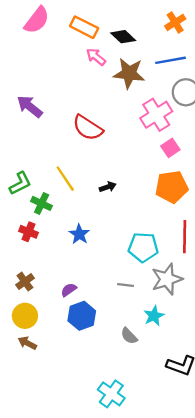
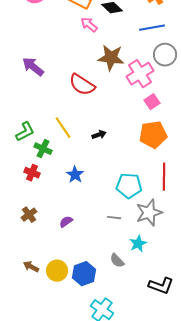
brown star: (129, 73) -> (111, 58), moved
yellow circle: (25, 316) -> (57, 271), moved
blue hexagon: (82, 316) -> (84, 274), moved

